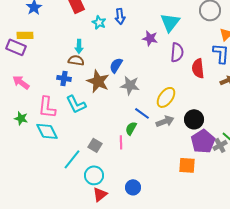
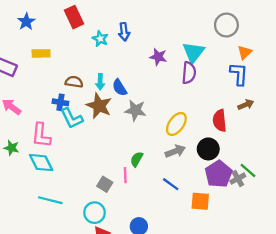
cyan triangle: (170, 22) -> (193, 52), moved
yellow rectangle: (25, 35) -> (41, 53), moved
cyan arrow: (79, 46) -> (100, 82), moved
blue semicircle: (116, 65) -> (120, 88), turned -63
red semicircle: (198, 68) -> (220, 121), moved
cyan L-shape: (76, 104) -> (72, 118), moved
blue line: (142, 113) -> (171, 184), moved
gray square: (95, 145) -> (105, 184), moved
cyan line: (72, 159) -> (50, 200), moved, turned 65

